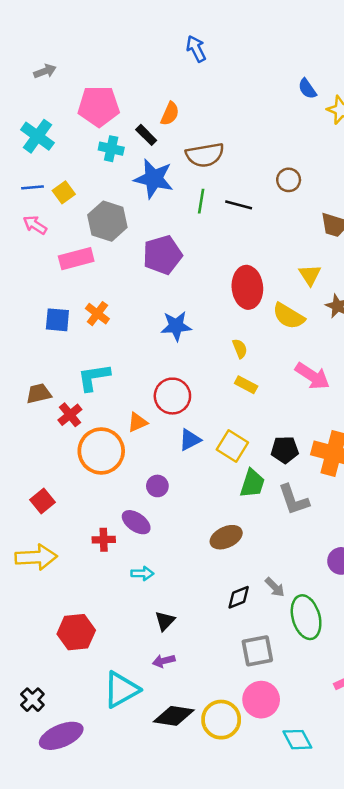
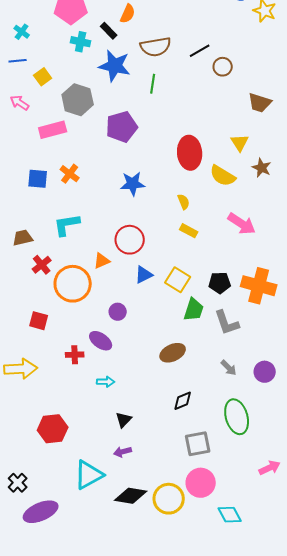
cyan cross: (37, 136) -> (22, 32), size x0.6
blue line: (32, 187) -> (18, 61), moved
black line: (239, 205) -> (200, 51), moved, turned -45
red cross: (70, 415) -> (42, 265), moved
red square: (42, 501) -> (39, 321), moved, turned -36
gray arrow: (275, 587) -> (229, 368), moved

